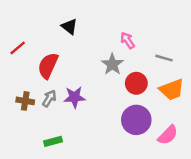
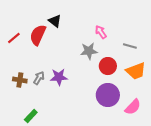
gray star: (112, 64) -> (89, 51), turned 30
red semicircle: (48, 66) -> (38, 35), moved
green rectangle: (53, 141) -> (31, 116), moved, turned -32

